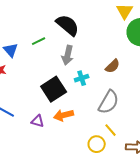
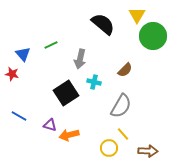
black semicircle: (68, 25) -> (103, 24), moved
cyan cross: (82, 78) -> (94, 82), turned 32
orange arrow: (64, 115) -> (69, 135), moved

